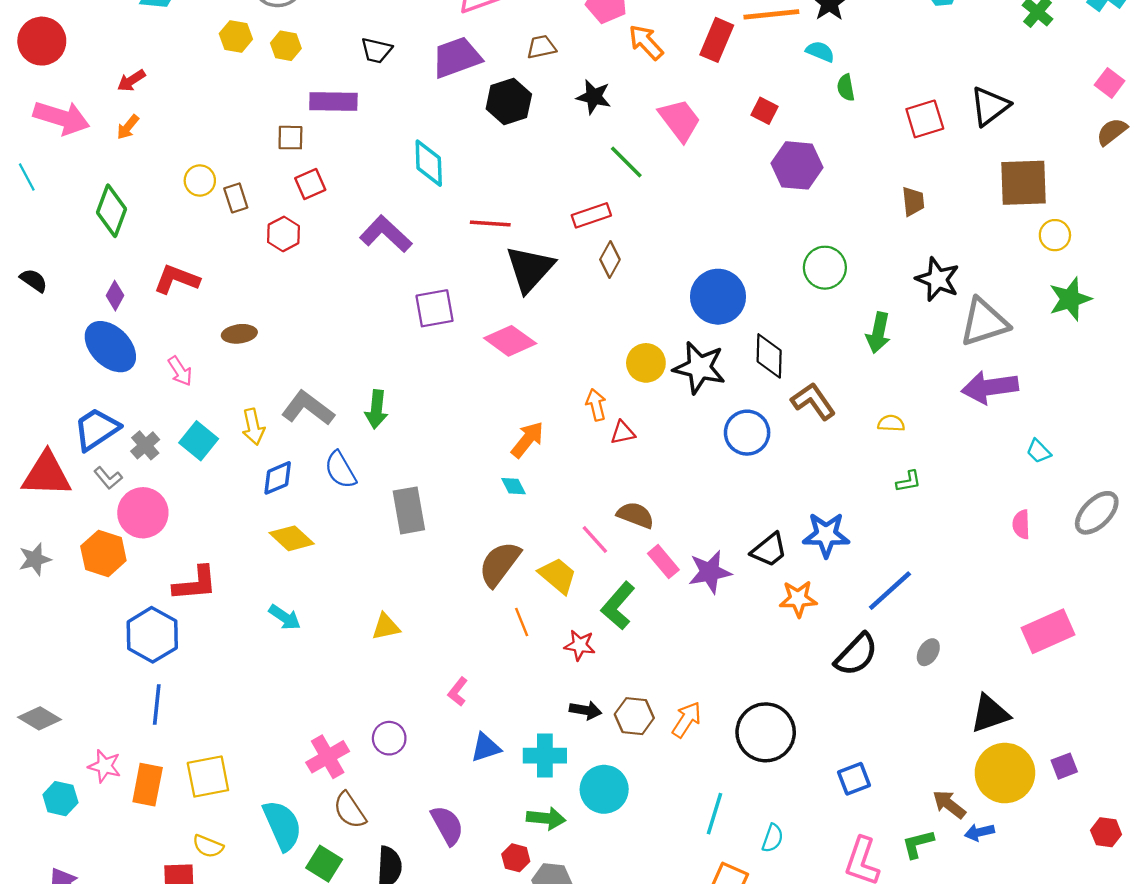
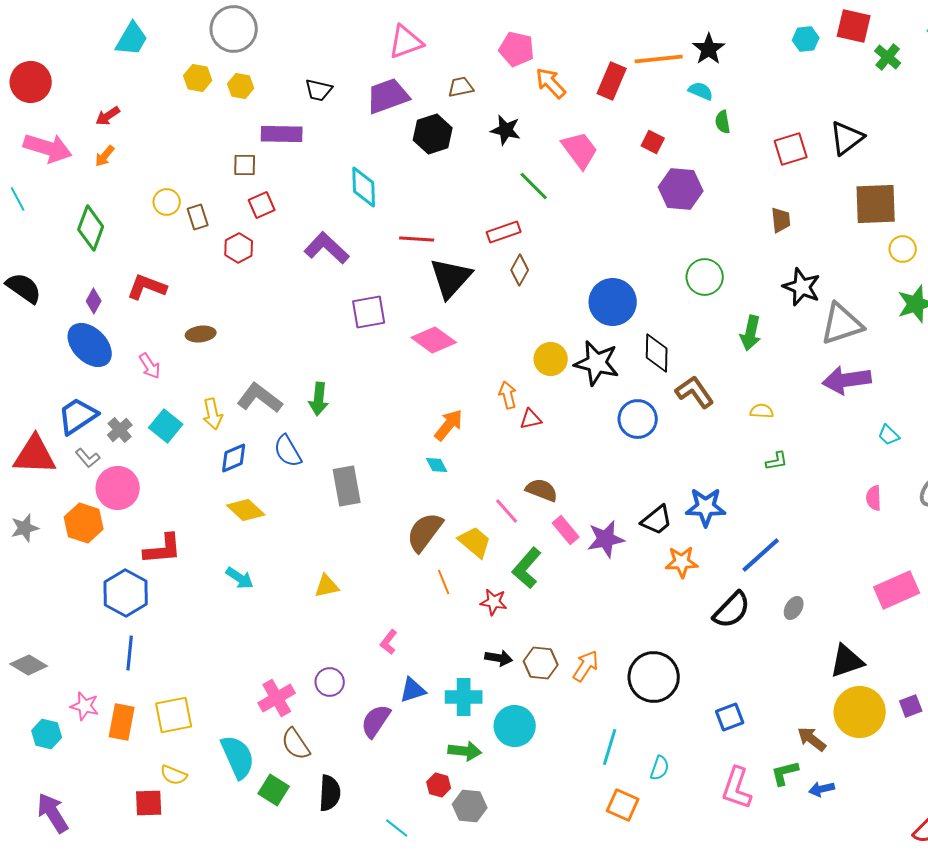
black semicircle: (34, 280) -> (24, 288), size x1.5
purple semicircle: (447, 825) -> (376, 721), moved, turned -117
blue arrow: (979, 832) -> (822, 789), moved

